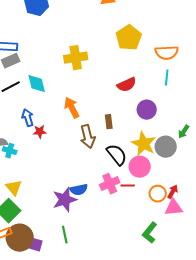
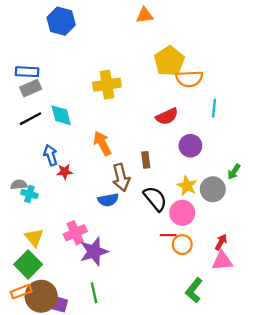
orange semicircle: (167, 53) -> (189, 79), moved
yellow star: (144, 144) -> (187, 186), size x0.7
pink cross: (110, 184) -> (75, 233), moved
blue semicircle: (79, 190) -> (108, 200), moved
orange circle: (158, 194) -> (182, 244), moved

